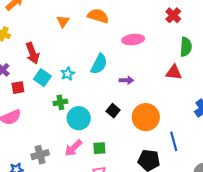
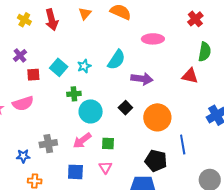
red arrow: (32, 53) -> (52, 20), moved
purple arrow: (126, 80) -> (142, 79), size x1.5

